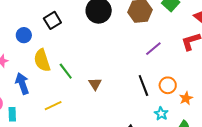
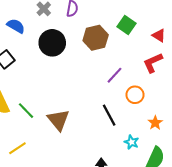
brown triangle: (95, 84) -> (58, 120), size x1.6
orange circle: (168, 85) -> (135, 95), moved

